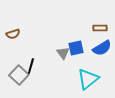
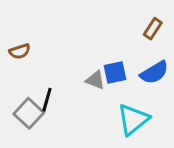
brown rectangle: (100, 28) -> (153, 29), moved, turned -56
gray triangle: (63, 53) -> (95, 80), turned -32

